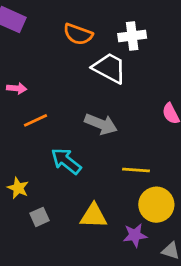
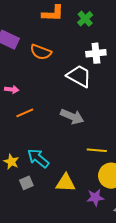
orange semicircle: (78, 34) -> (41, 52), moved
cyan arrow: (66, 161) -> (38, 158), moved

